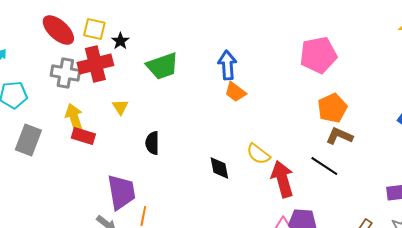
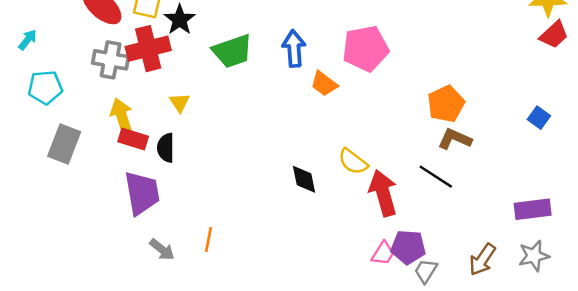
black star: (120, 41) -> (180, 20), size x1.4
pink pentagon: (318, 55) -> (366, 49), moved
blue arrow: (227, 65) -> (294, 49), moved
black semicircle: (152, 143) -> (166, 148), moved
purple trapezoid: (121, 192) -> (142, 193), moved

